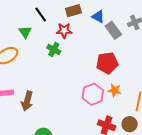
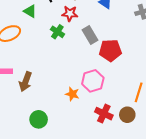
gray rectangle: (113, 30) -> (90, 35), moved
green triangle: (25, 32) -> (30, 11), turned -32
orange star: (115, 90) -> (72, 94), moved

